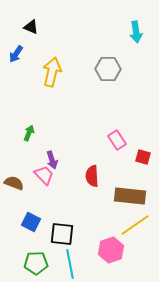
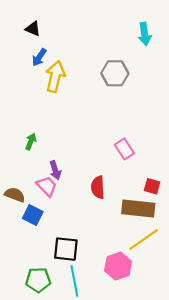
blue arrow: (16, 54) -> (39, 57), moved
red square: (143, 157) -> (152, 186), moved
blue square: (31, 222) -> (33, 215), moved

